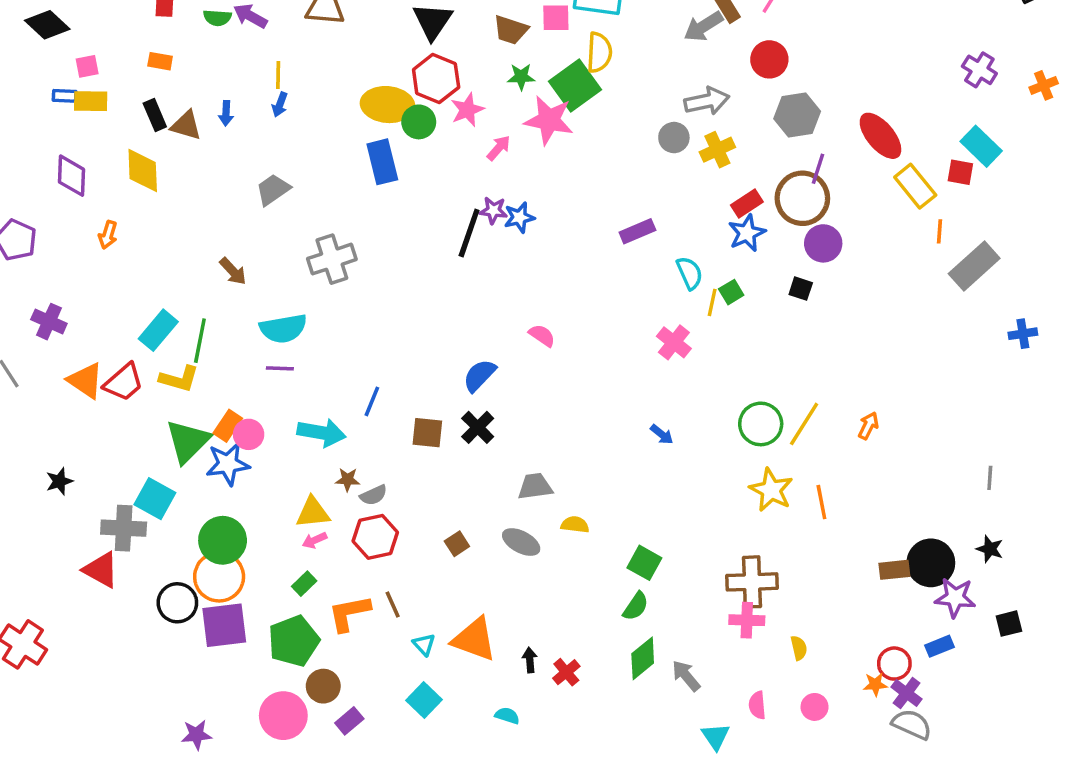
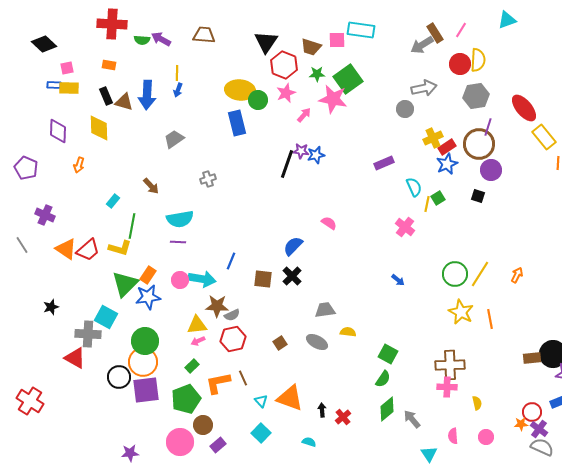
yellow semicircle: (599, 52) -> (478, 60), moved
red hexagon: (436, 79) -> (284, 65), moved
blue arrow: (226, 113) -> (147, 95), size x2.0
yellow cross: (717, 150) -> (433, 138), moved
gray cross: (332, 259) -> (208, 179), size x0.6
cyan rectangle: (158, 330) -> (113, 201), moved, size x0.6
pink circle: (249, 434) -> (180, 280), moved
brown star: (348, 480) -> (217, 306), size x1.6

